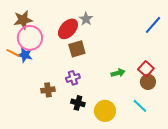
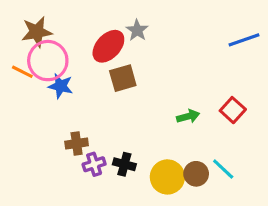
blue line: (153, 25) -> (244, 40), turned 30
orange line: (13, 53) -> (22, 72), moved
blue star: (25, 55) -> (61, 86), moved
purple cross: (73, 78) -> (94, 164), moved
brown circle: (148, 82) -> (196, 174), moved

